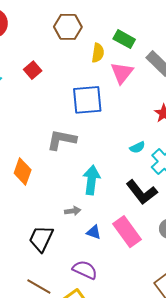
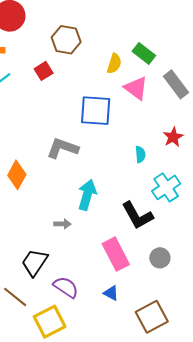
brown hexagon: (68, 27) -> (66, 40), moved
pink triangle: (122, 73) -> (136, 88), turned -40
cyan semicircle: (137, 147) -> (140, 154), moved, turned -77
blue triangle: (94, 232) -> (111, 293), moved
black trapezoid: (41, 239) -> (35, 262), moved

